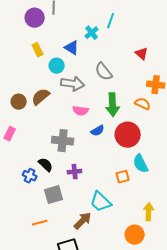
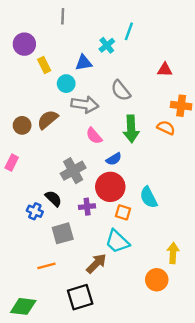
purple circle: (35, 18) -> (24, 44), moved
blue triangle: (72, 48) -> (84, 63), turned -42
red triangle: (142, 54) -> (165, 70), turned -40
pink semicircle: (81, 111) -> (94, 136), turned 42
red circle: (128, 135) -> (110, 187), moved
gray cross: (63, 141) -> (73, 171), turned -35
cyan semicircle: (141, 164) -> (149, 197), moved
orange square: (123, 177) -> (123, 212), moved, turned 32

